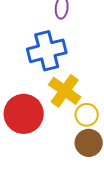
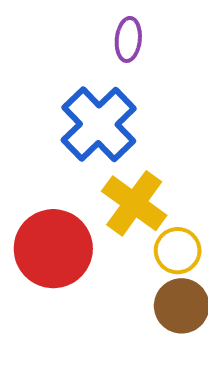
blue cross: (47, 51) -> (99, 124), turned -30

